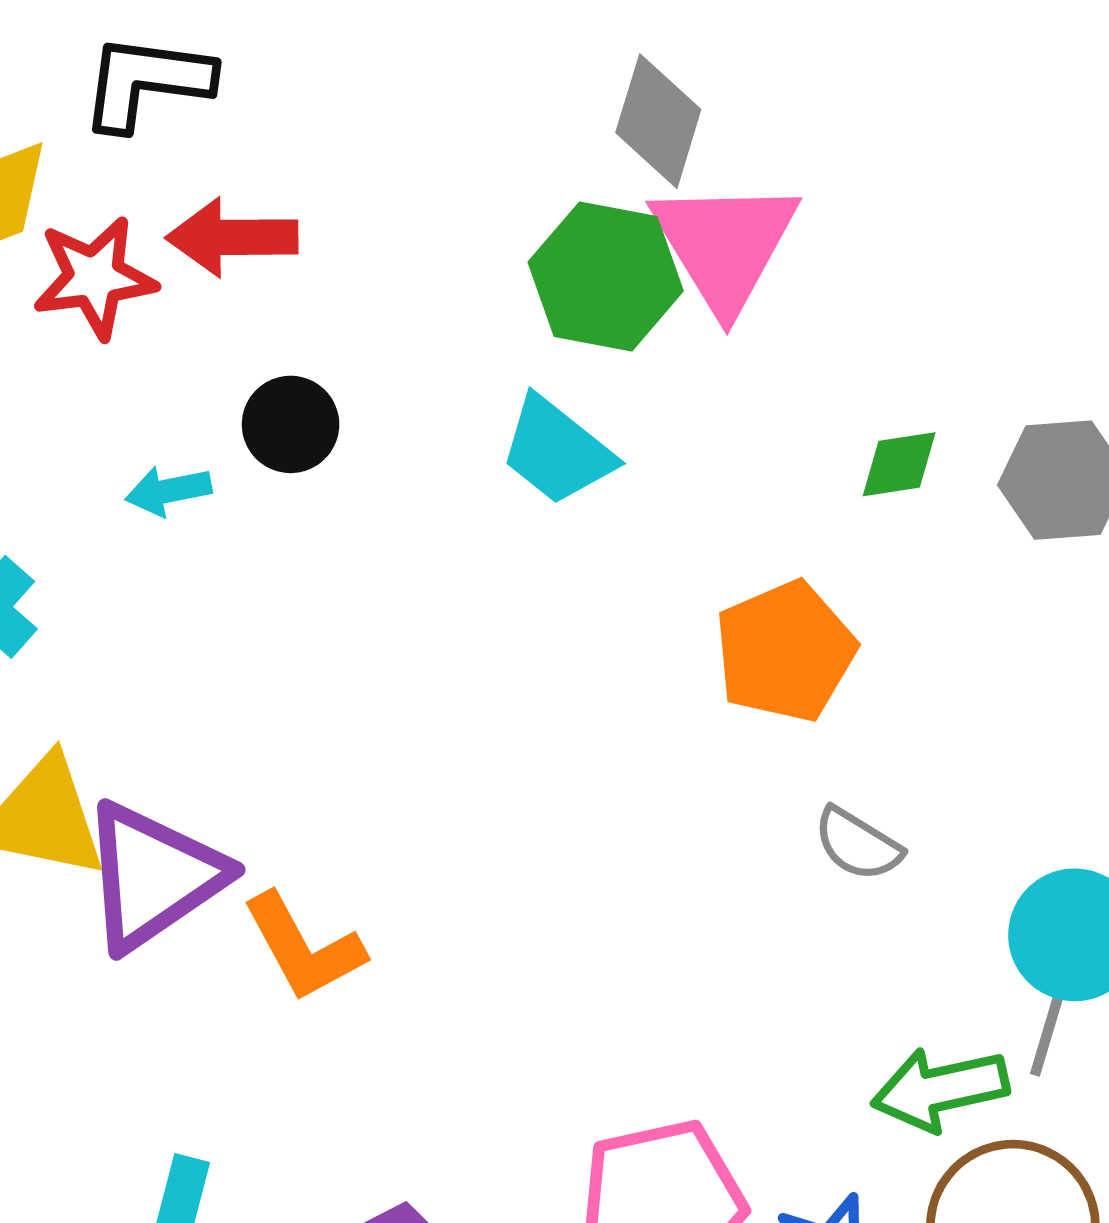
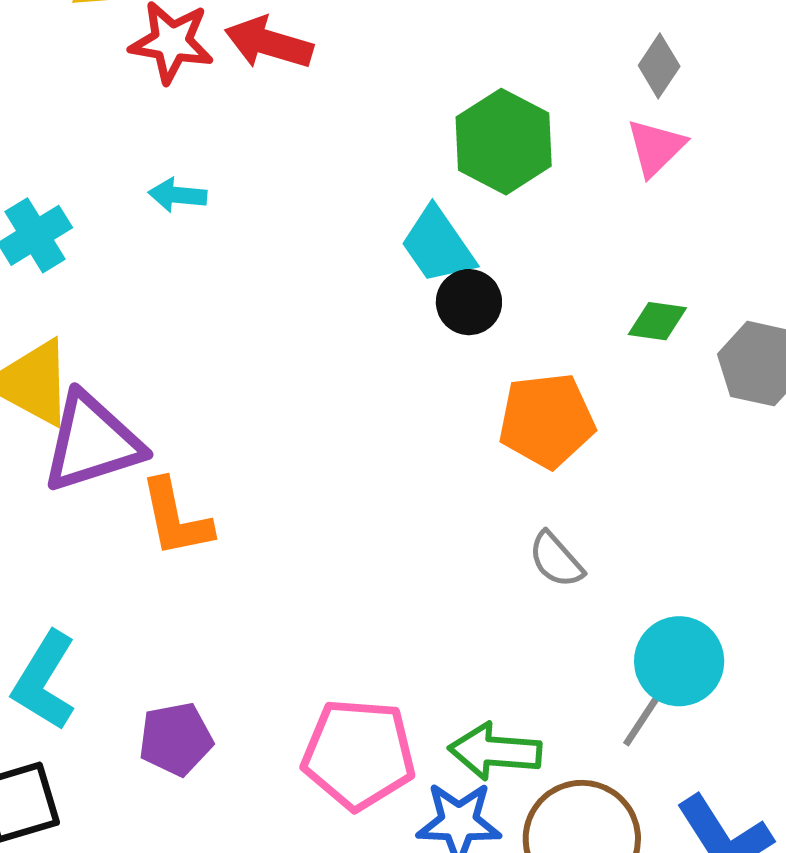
gray diamond: (658, 121) -> (659, 66), moved, size x0.7
pink triangle: (725, 245) -> (656, 148), moved, size x0.6
black circle: (291, 424) -> (469, 302), moved
green arrow: (940, 1089) -> (495, 751), moved

